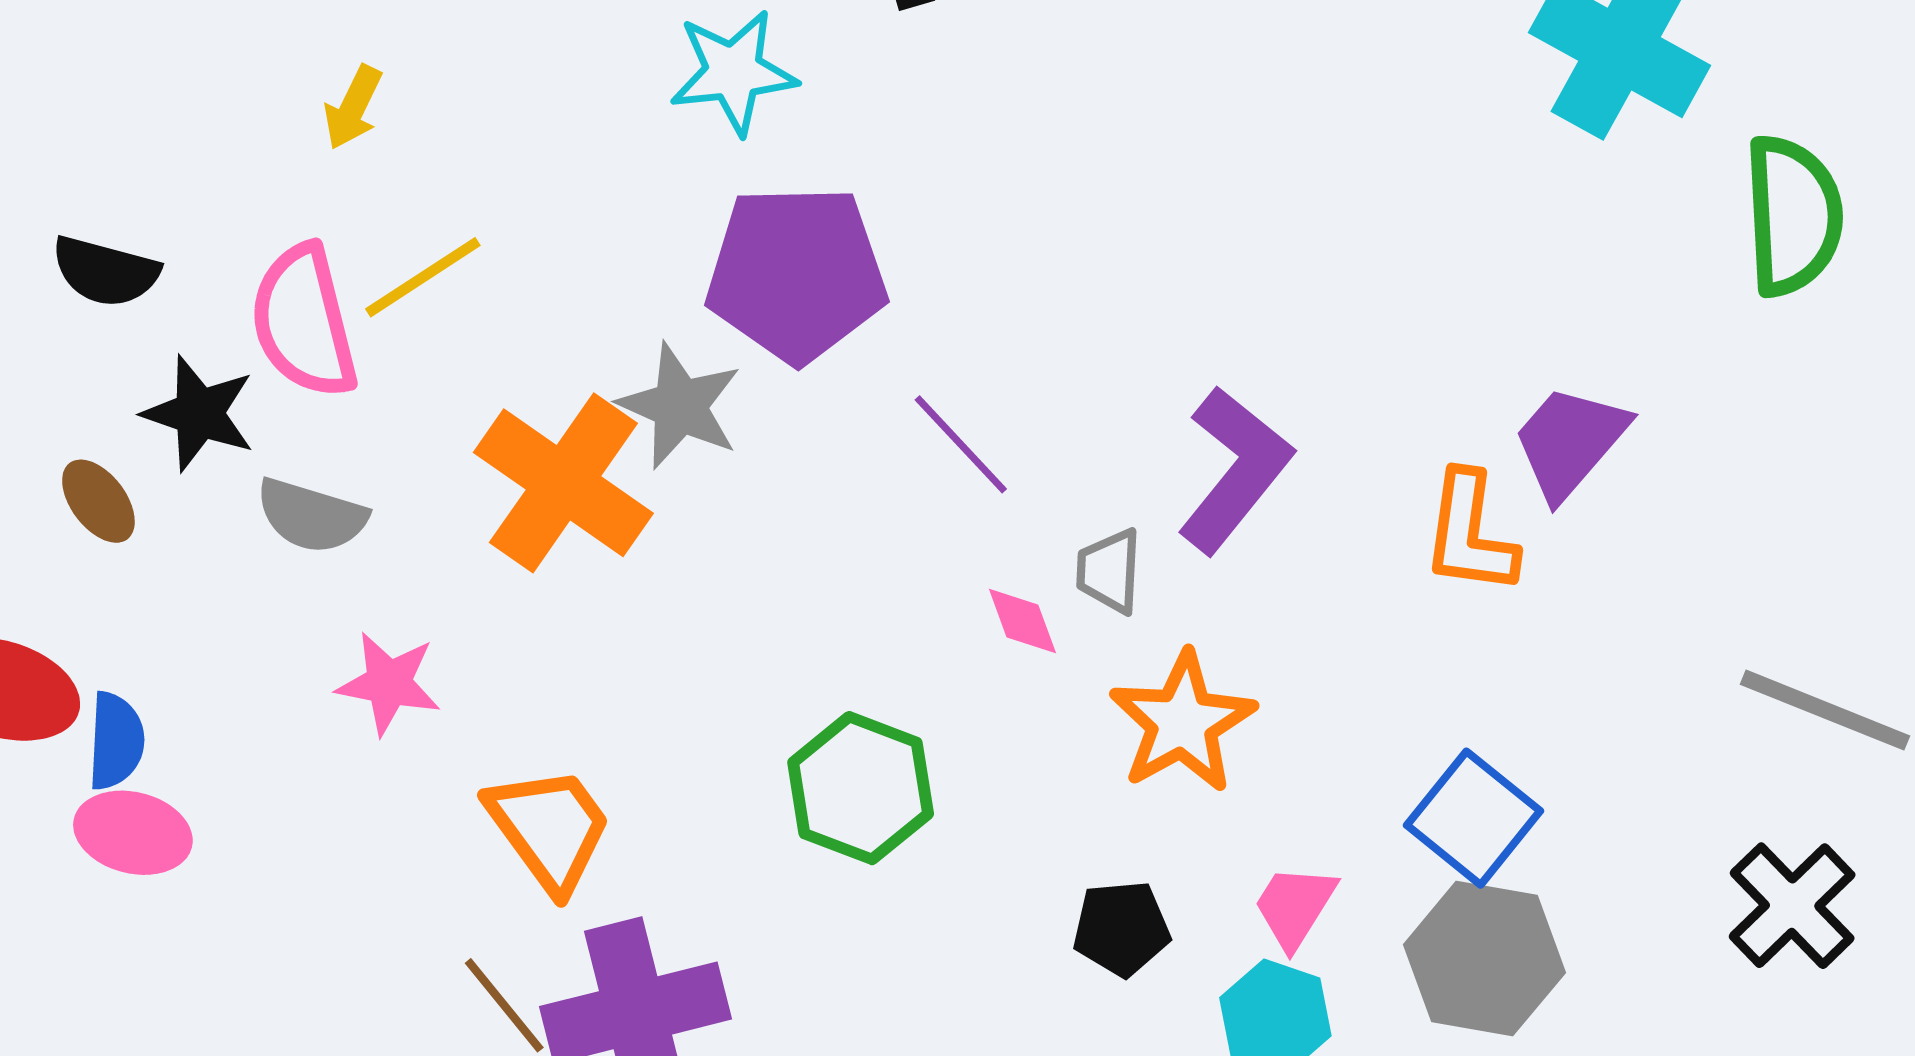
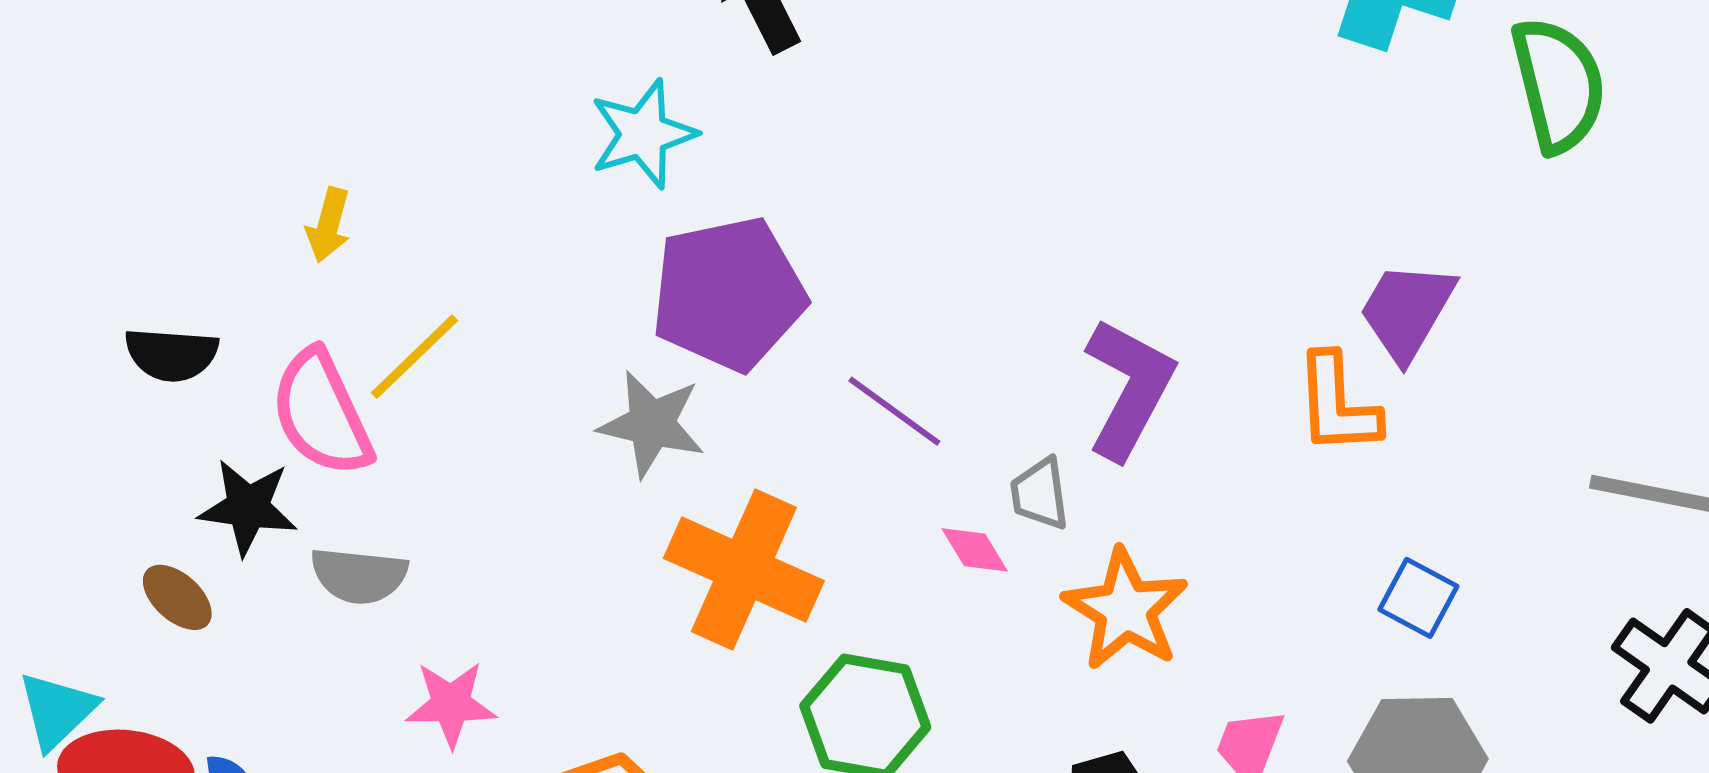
black semicircle: (105, 271) -> (171, 354), moved
orange cross: (563, 483) -> (744, 569), moved
blue square: (1473, 818) -> (1418, 598), moved, size x0.7

